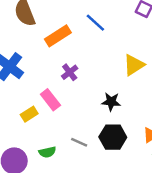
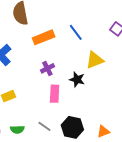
yellow triangle: (134, 65) -> (95, 60), moved
pink rectangle: (50, 100) -> (55, 94), moved, turned 30
black star: (111, 102) -> (77, 79), moved

